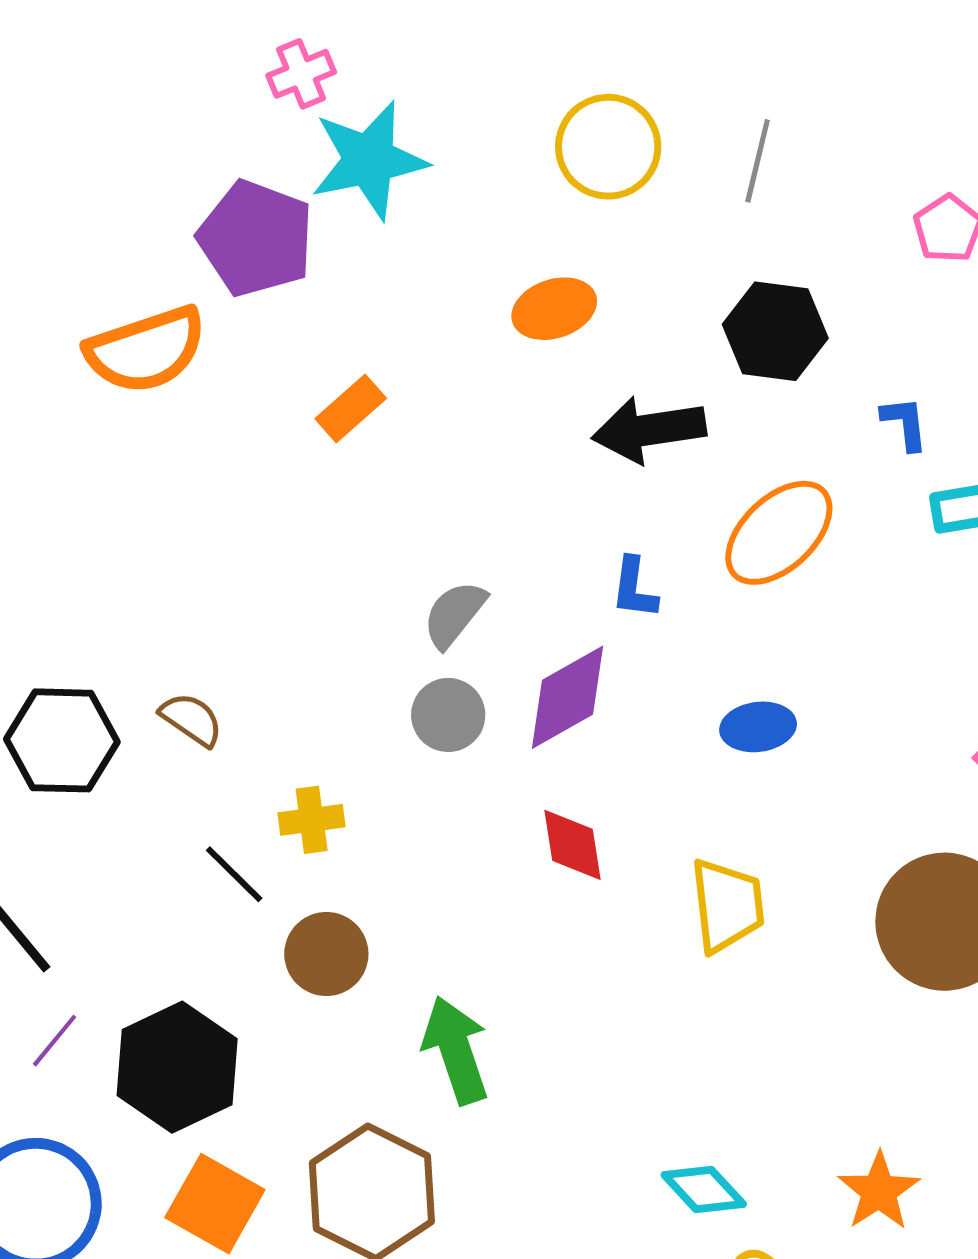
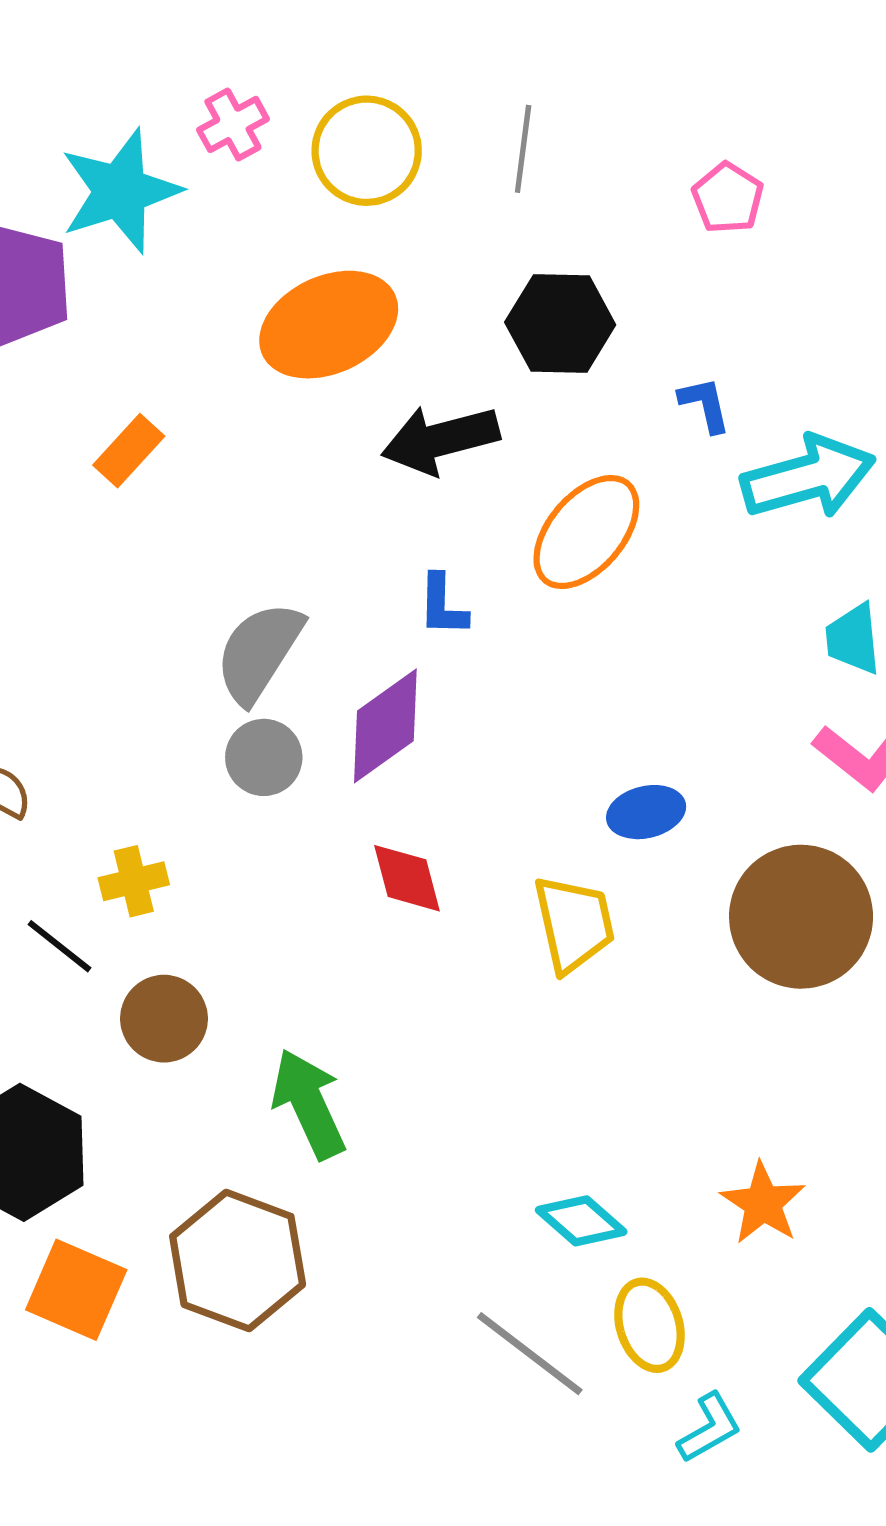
pink cross: (301, 74) -> (233, 124), moved
orange ellipse: (554, 309) -> (329, 325), size x1.6
gray semicircle: (454, 614) -> (259, 652), size x1.4
blue ellipse: (758, 727) -> (646, 812), moved

